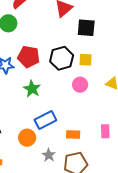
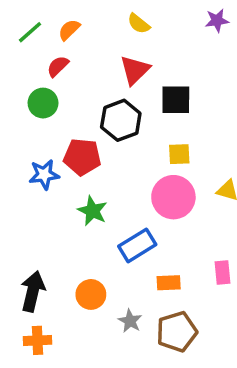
black hexagon: (62, 58) -> (121, 120), moved
pink circle: (80, 85) -> (173, 197), size x1.6
blue rectangle: (45, 120) -> (137, 245), moved

